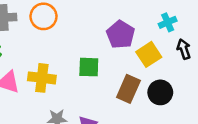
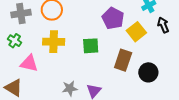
yellow cross: (42, 78) -> (54, 42), moved
black circle: (160, 92) -> (148, 72), moved

